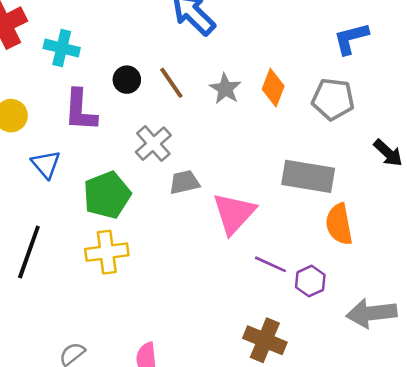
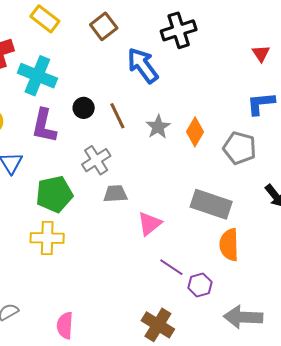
cyan cross: (62, 48) -> (37, 76), size x1.4
pink triangle: (234, 213) -> (150, 224), size x0.7

